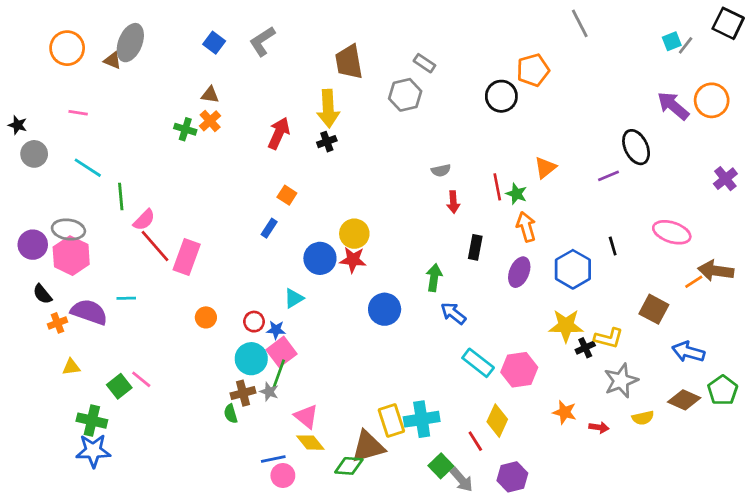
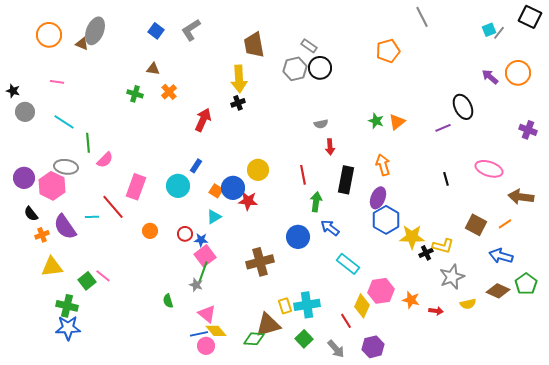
black circle: (501, 96) -> (320, 68), moved
purple arrow: (673, 106) -> (490, 77), size x0.7
orange cross: (210, 121) -> (169, 92), moved
red arrow: (279, 133) -> (203, 120), moved
purple cross: (725, 179) -> (528, 130), turned -30
red line: (497, 187) -> (303, 175), moved
green star: (516, 194) -> (376, 121), moved
orange square: (287, 195) -> (216, 191), moved
gray ellipse: (68, 230) -> (66, 167), moved
red line: (155, 246) -> (113, 207), moved
black rectangle: (475, 247) -> (346, 180), size x1.5
red star: (353, 260) -> (248, 201), moved
blue hexagon: (573, 269) -> (386, 220), moved
orange line: (694, 282) -> (505, 224), moved
blue circle: (385, 309) -> (298, 237), moved
purple semicircle: (89, 312) -> (65, 227), turned -144
cyan circle: (251, 359) -> (178, 186), moved
yellow triangle: (71, 367) -> (52, 267), size x1.6
pink hexagon: (519, 370) -> (381, 291), moved
brown cross: (243, 393) -> (260, 262), moved, size x1.5
pink triangle: (306, 416) -> (207, 314), moved
yellow rectangle: (391, 421) -> (285, 306), size x0.7
yellow diamond: (310, 443) -> (216, 331), moved
green square: (441, 466) -> (304, 339), moved

